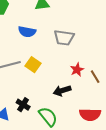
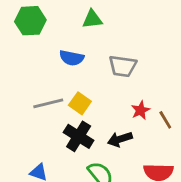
black cross: (23, 105) -> (79, 136), moved, size x1.5

